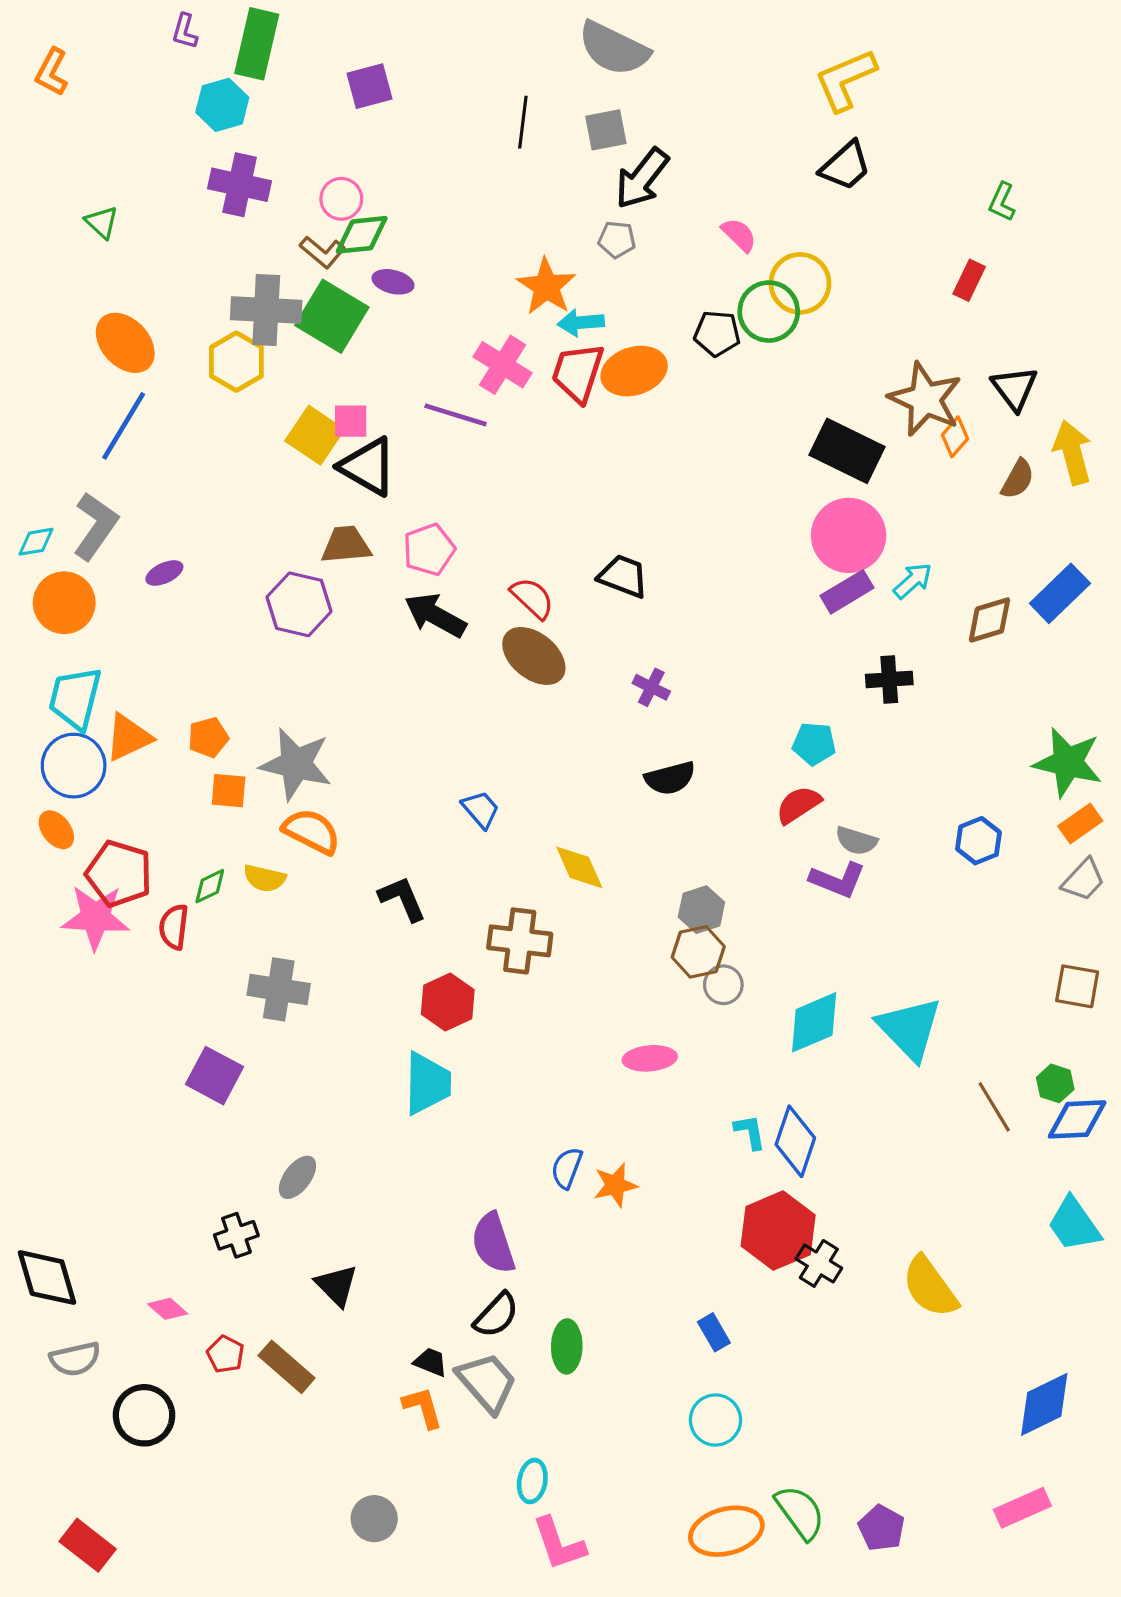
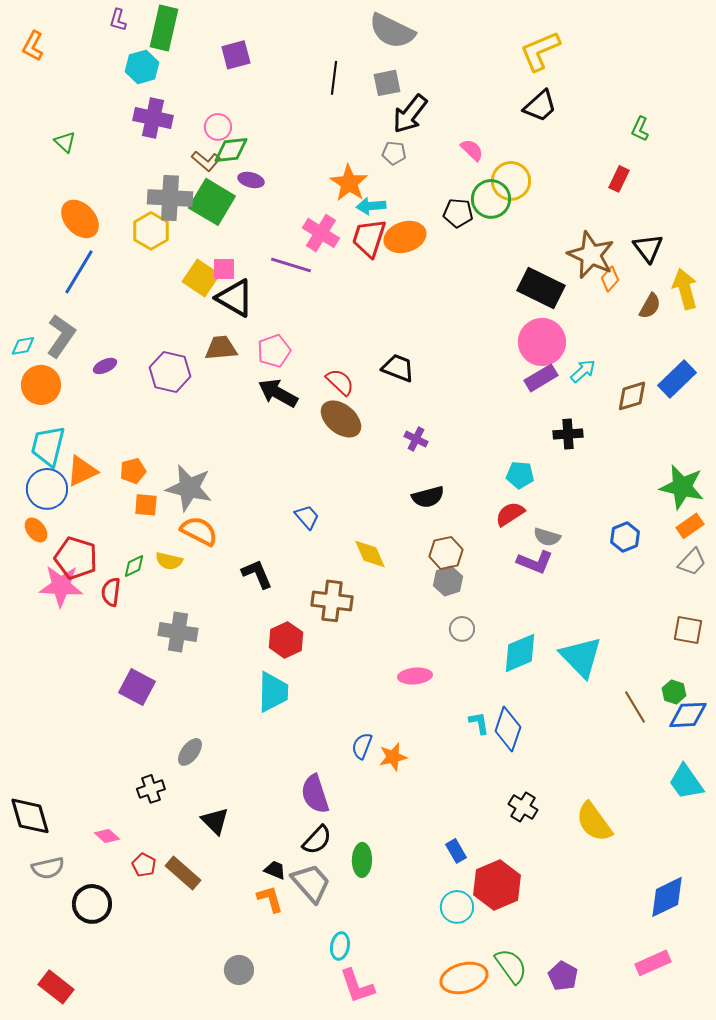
purple hexagon: (299, 604) -> (170, 372), moved
brown hexagon: (698, 952) -> (446, 553), moved
red hexagon: (778, 1231) -> (497, 885), moved

